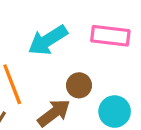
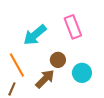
pink rectangle: (110, 36) -> (73, 27), turned 70

